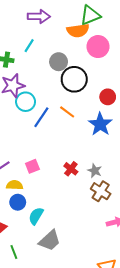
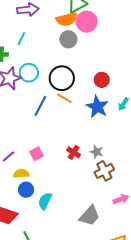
pink circle: (98, 47) -> (87, 22), moved
gray circle: (59, 62) -> (68, 39), moved
black circle: (74, 79) -> (62, 78), moved
cyan circle: (26, 102) -> (29, 73), moved
brown cross: (101, 191) -> (104, 171), turned 36
gray trapezoid: (50, 241) -> (90, 216), moved

